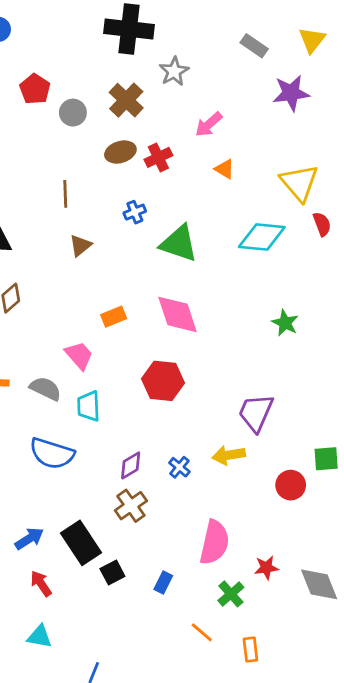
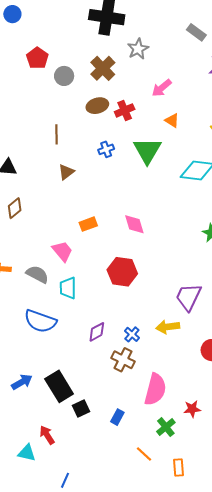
green triangle: (179, 243) -> (147, 151), moved, turned 40
pink diamond: (177, 314) -> (134, 224), size x0.7
brown cross: (131, 506) -> (123, 360), moved, turned -30
red arrow: (41, 584) -> (47, 435), moved

